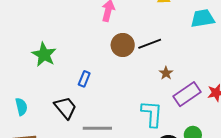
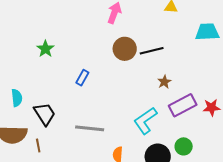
green star: (44, 55) -> (45, 49), size x0.7
black trapezoid: (65, 108) -> (45, 114), moved
cyan L-shape: (152, 114) -> (145, 121), turned -136

